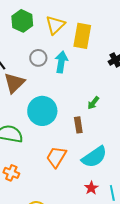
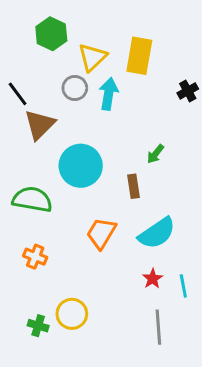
yellow triangle: (55, 25) -> (92, 57), moved

